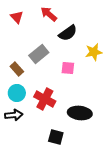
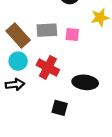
gray rectangle: (39, 54) -> (47, 30), moved, turned 36
brown rectangle: (17, 69) -> (18, 36), size x1.6

